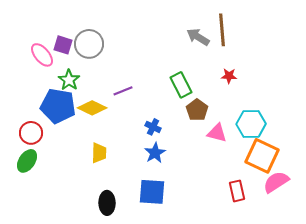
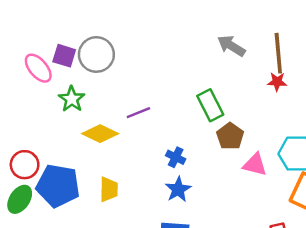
brown line: (222, 30) -> (278, 53), moved
red star: (229, 76) -> (277, 82), moved
blue pentagon: (58, 106) -> (58, 186), moved

